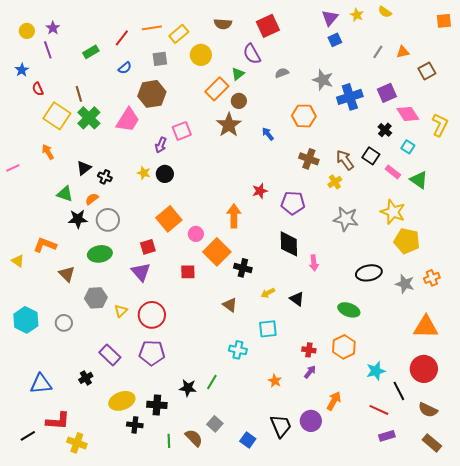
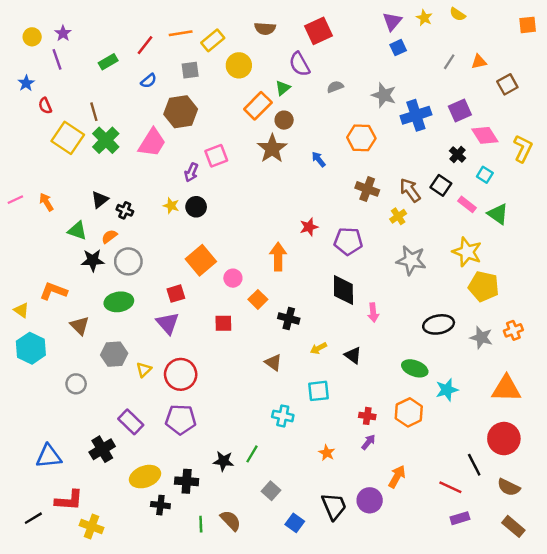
orange arrow: (48, 152) -> (46, 202), moved
orange square: (217, 252) -> (258, 299), size x0.6
cyan hexagon: (26, 320) -> (31, 348), moved
cyan star: (376, 371) -> (447, 390), moved
black cross: (86, 378) -> (102, 449), size x1.5
gray square: (215, 424) -> (271, 491), moved

